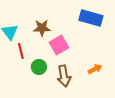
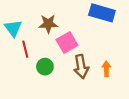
orange arrow: (95, 69) -> (106, 69), turned -64
brown arrow: (64, 76) -> (81, 67), moved

